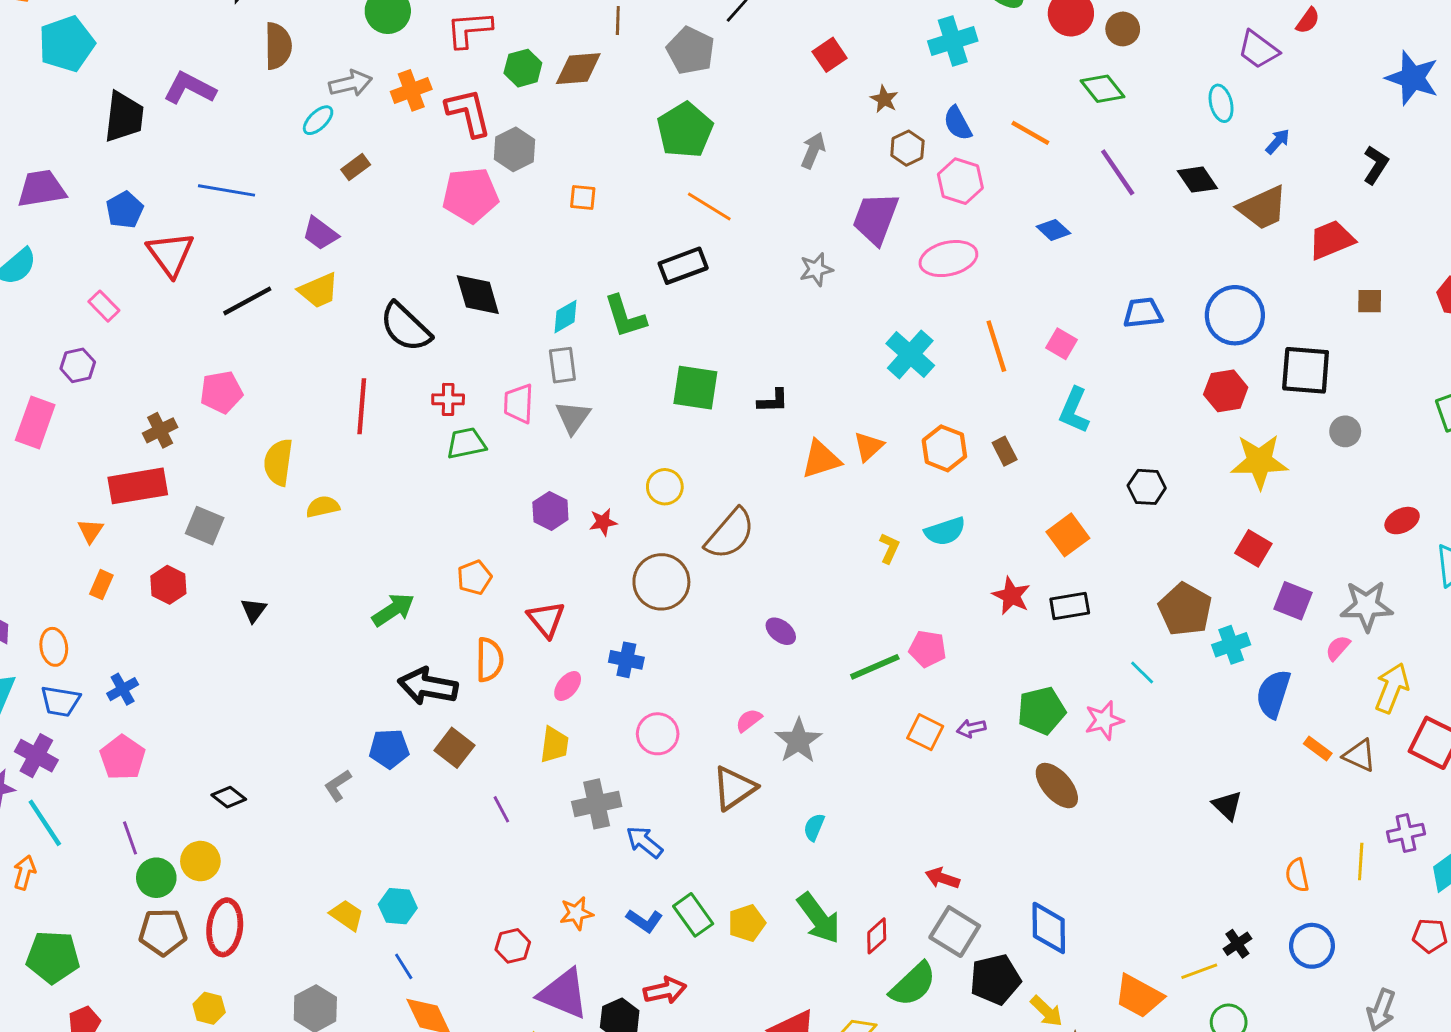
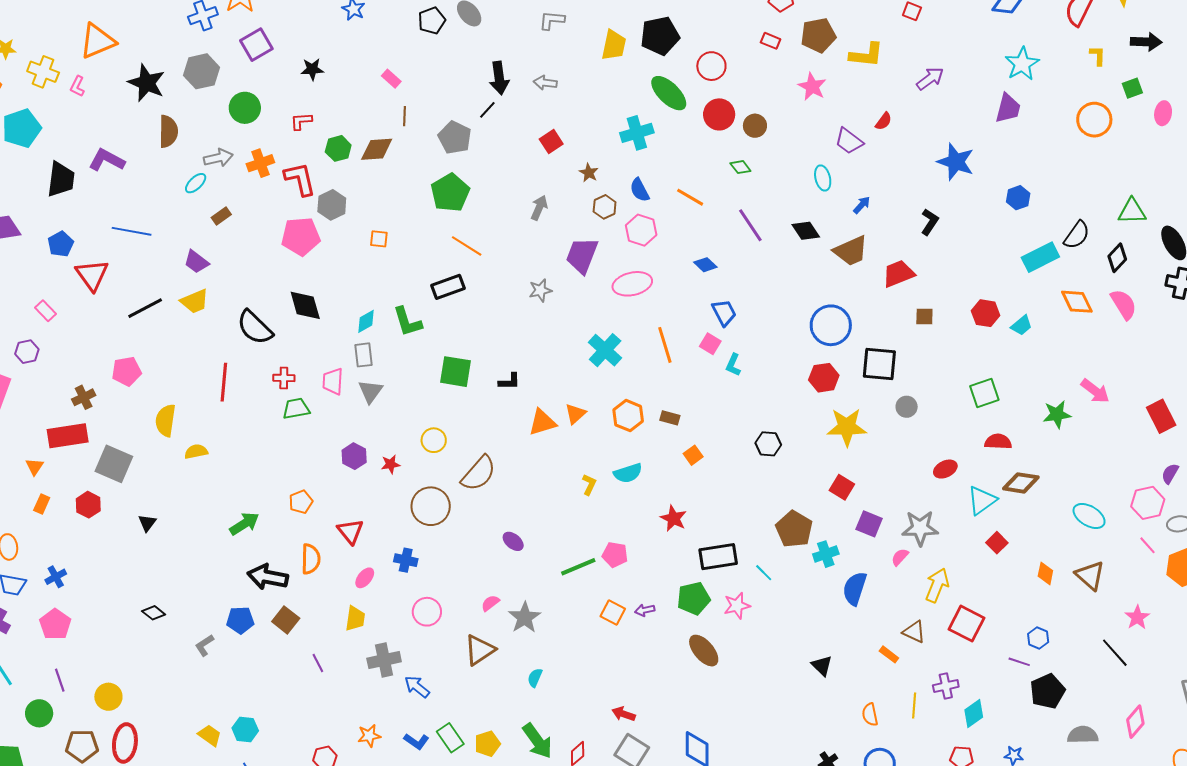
red L-shape: (469, 29) -> (301, 121), size x0.7
green diamond: (1102, 89) -> (740, 167), size x0.7
blue trapezoid: (1143, 313) -> (724, 313), moved, turned 68
cyan L-shape: (1074, 410) -> (733, 365), moved, size x0.7
brown rectangle: (1005, 451) -> (670, 418), turned -48
gray square: (205, 526) -> (114, 464), size x1.4
orange square: (1068, 535) -> (693, 455), moved, size x0.7
black rectangle: (1070, 606) -> (718, 557), moved, size x1.4
orange rectangle: (1318, 748) -> (889, 654), moved
black diamond: (229, 797) -> (154, 613), moved
green circle: (156, 878) -> (39, 713), moved

